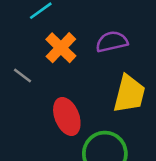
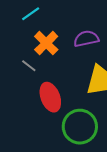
gray line: (23, 76) -> (29, 66), moved

